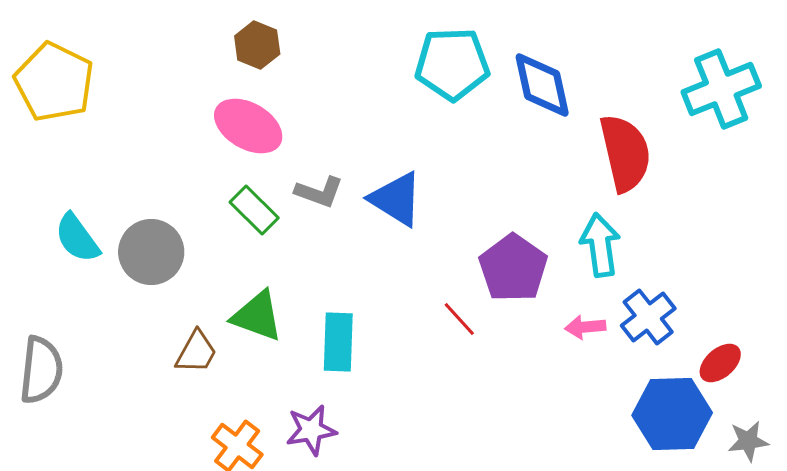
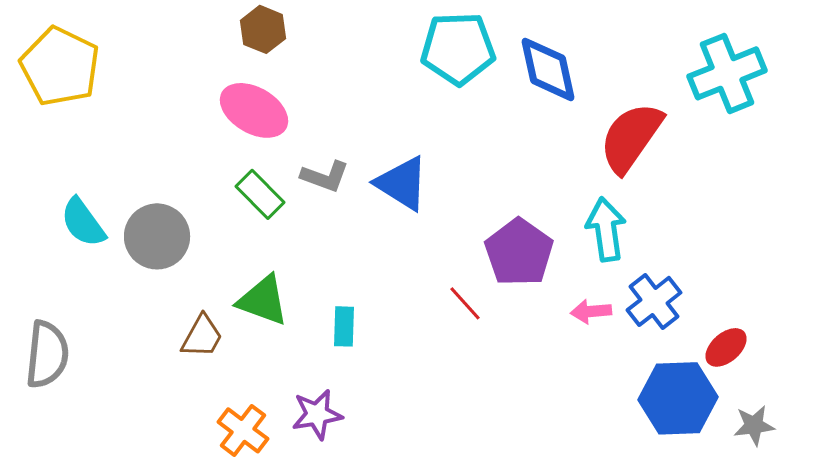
red semicircle: (625, 153) -> (631, 137), turned -132
cyan rectangle: (338, 342) -> (344, 326), size x0.7

